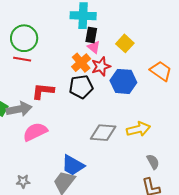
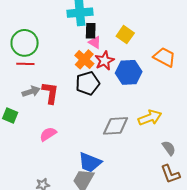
red L-shape: (43, 91) -> (50, 93), turned 100
gray arrow: (19, 109) -> (31, 92), moved, size x0.7
pink semicircle: (35, 132) -> (48, 134), size x0.7

